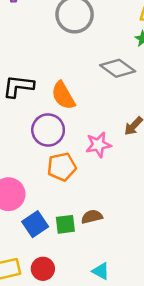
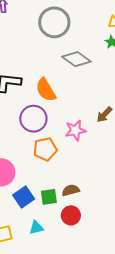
gray diamond: (118, 68) -> (76, 59), moved
red circle: (43, 269) -> (71, 215), moved
cyan triangle: (101, 271) -> (36, 228), moved, turned -42

